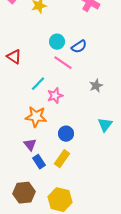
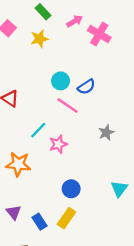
orange star: (36, 117) -> (18, 164), moved
cyan triangle: (105, 125) -> (119, 189), moved
purple triangle: (30, 145) -> (14, 212), moved

